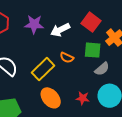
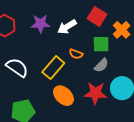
gray semicircle: (102, 69) -> (101, 65), moved
red star: (83, 98) -> (95, 93), size x1.6

